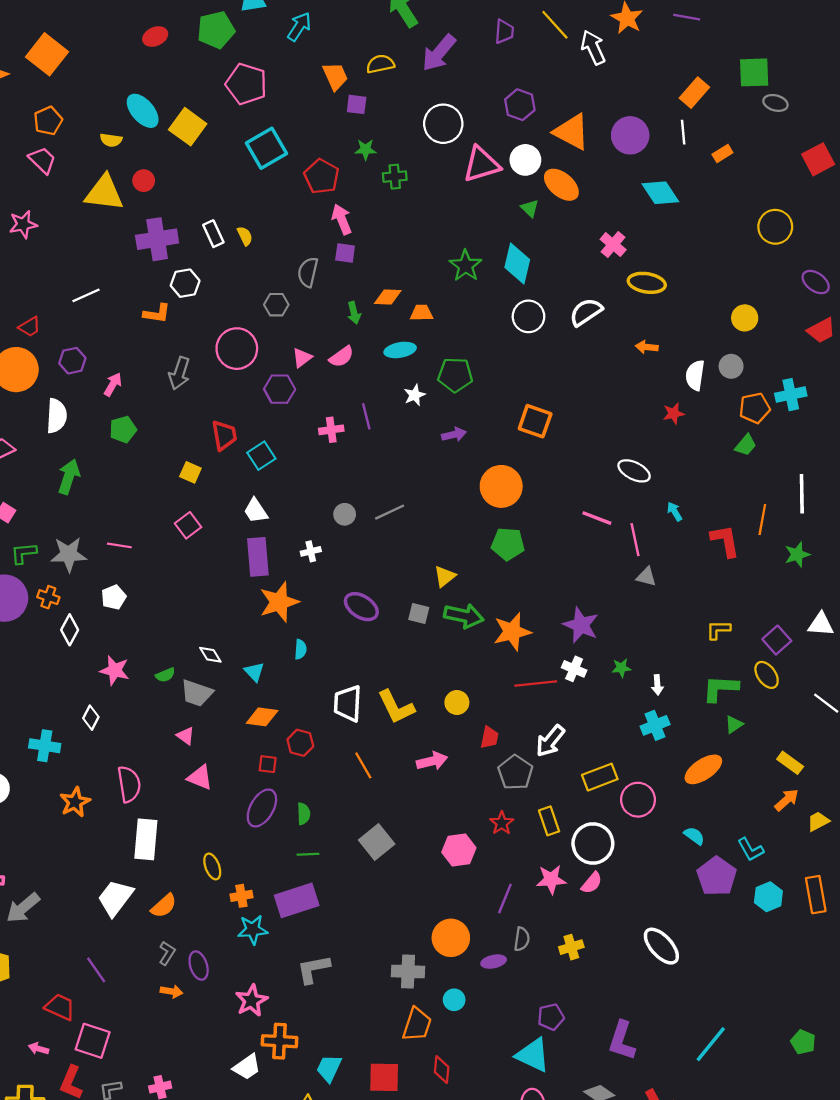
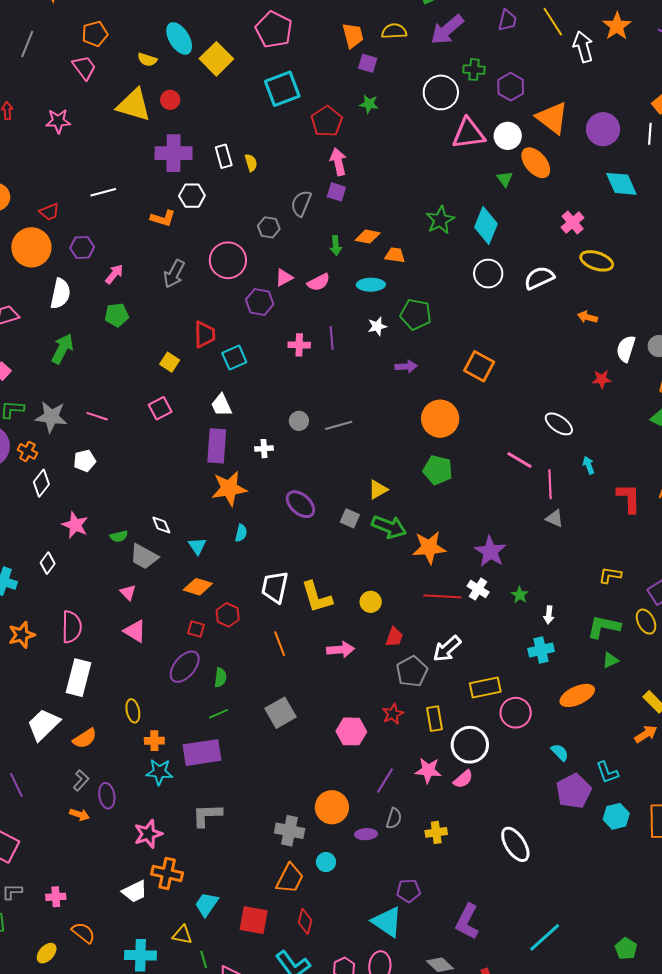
green cross: (395, 177) -> (474, 70), moved
green star: (621, 668) -> (520, 595), turned 30
green line: (308, 854) -> (219, 714), turned -30

